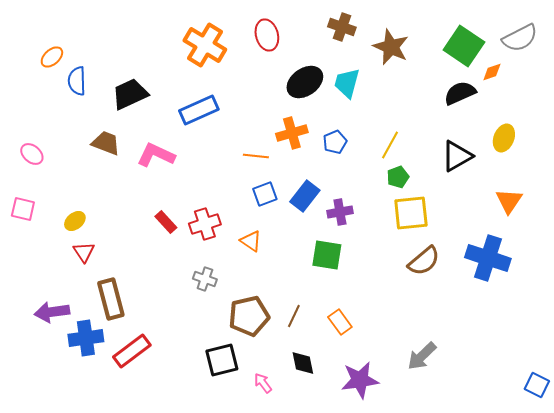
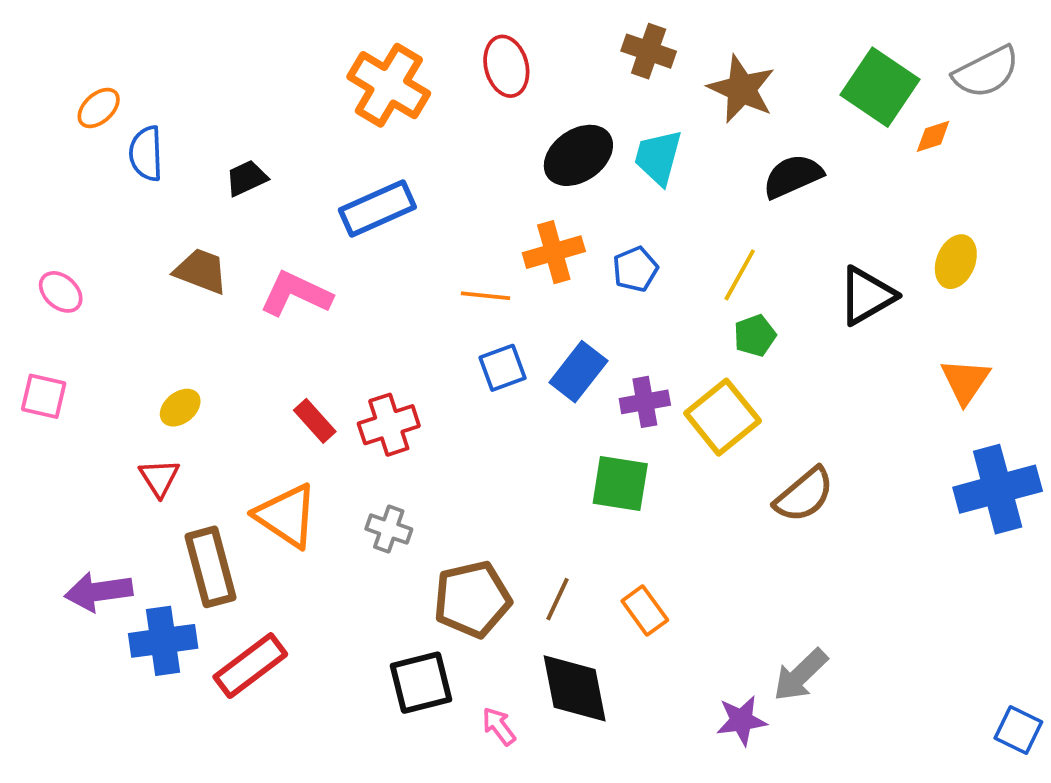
black semicircle: (460, 93) -> (793, 176), moved
black trapezoid: (130, 94) -> (247, 178), size x0.6
yellow square: (411, 213) -> (723, 417), moved, turned -33
yellow ellipse: (75, 221) -> (180, 408), moved
orange triangle: (251, 241) -> (286, 516), moved, size x1.6
blue cross: (488, 258) -> (998, 489), moved, turned -33
black diamond: (303, 363) -> (575, 688), size x1.6
purple star: (360, 380) -> (742, 721), moved, size x0.7

